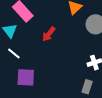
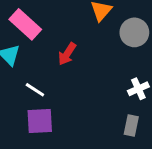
white line: (14, 54) -> (35, 90), moved

